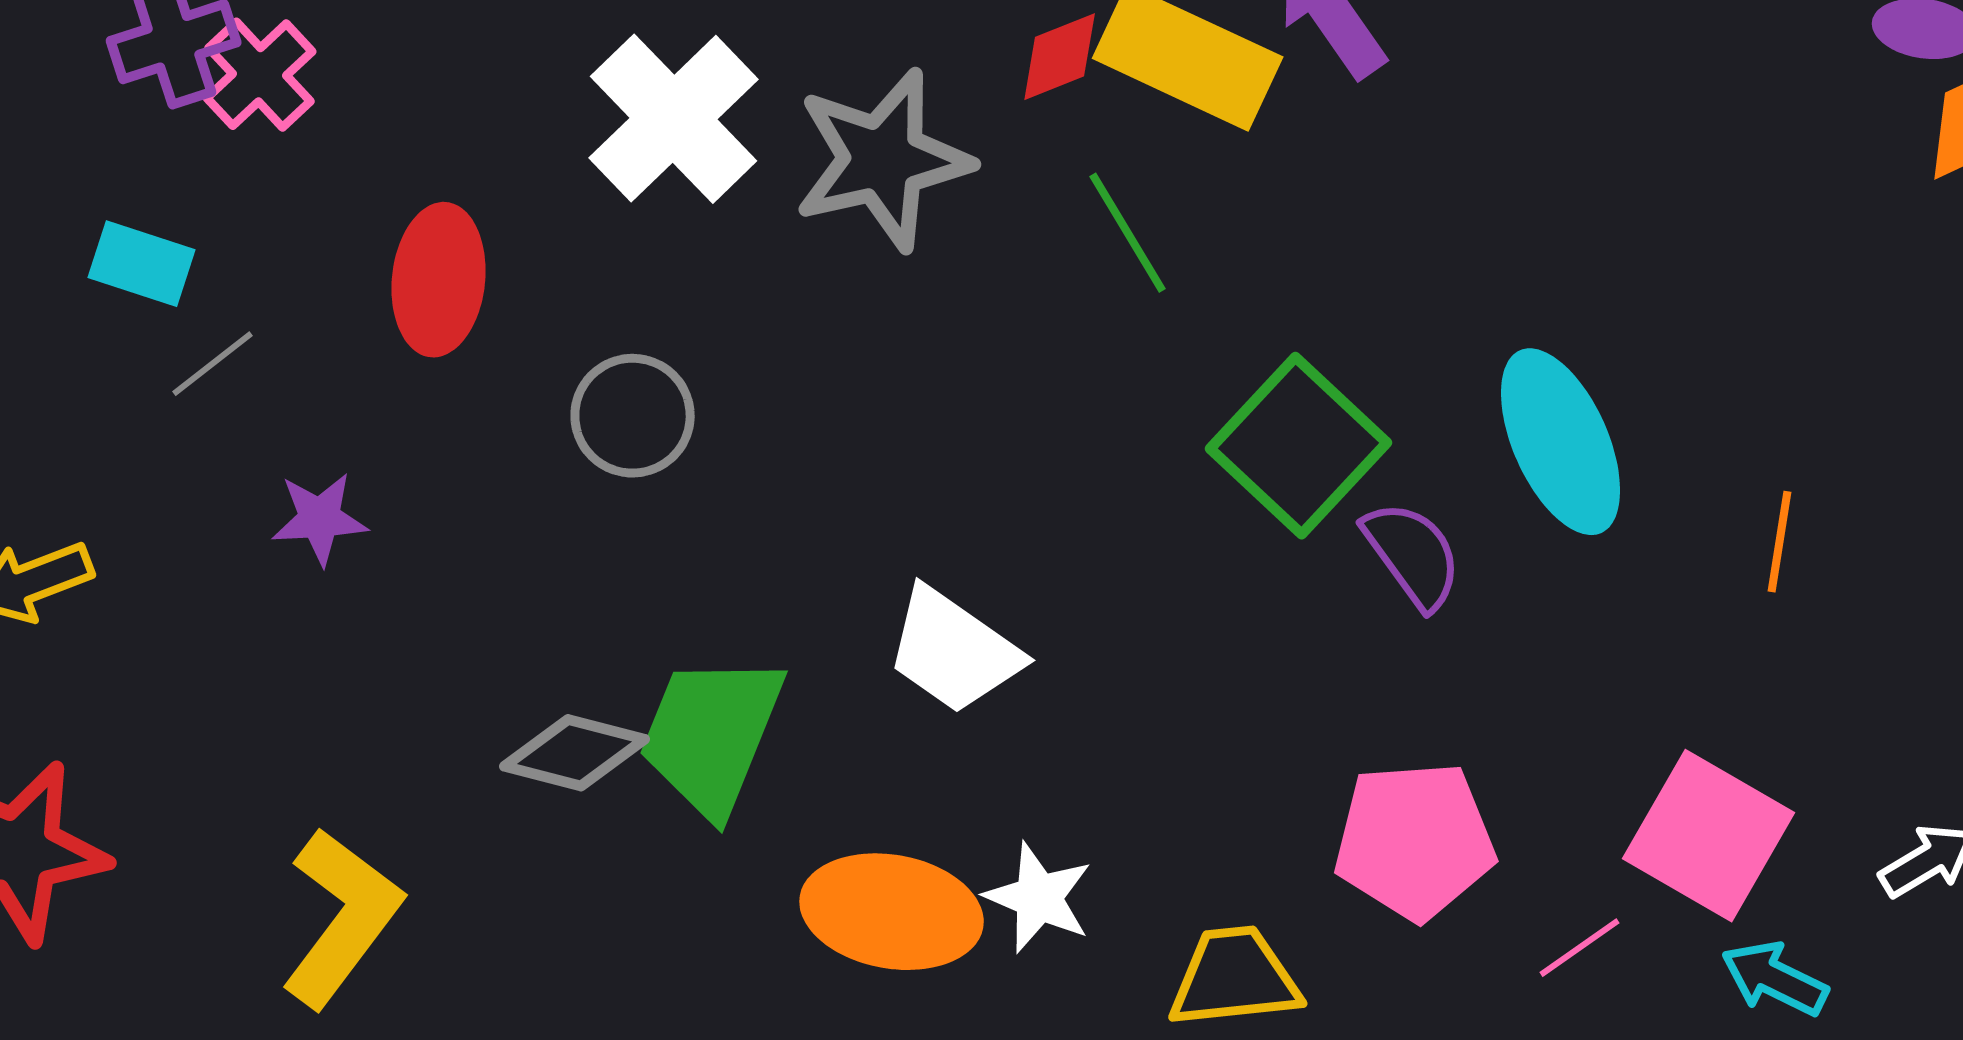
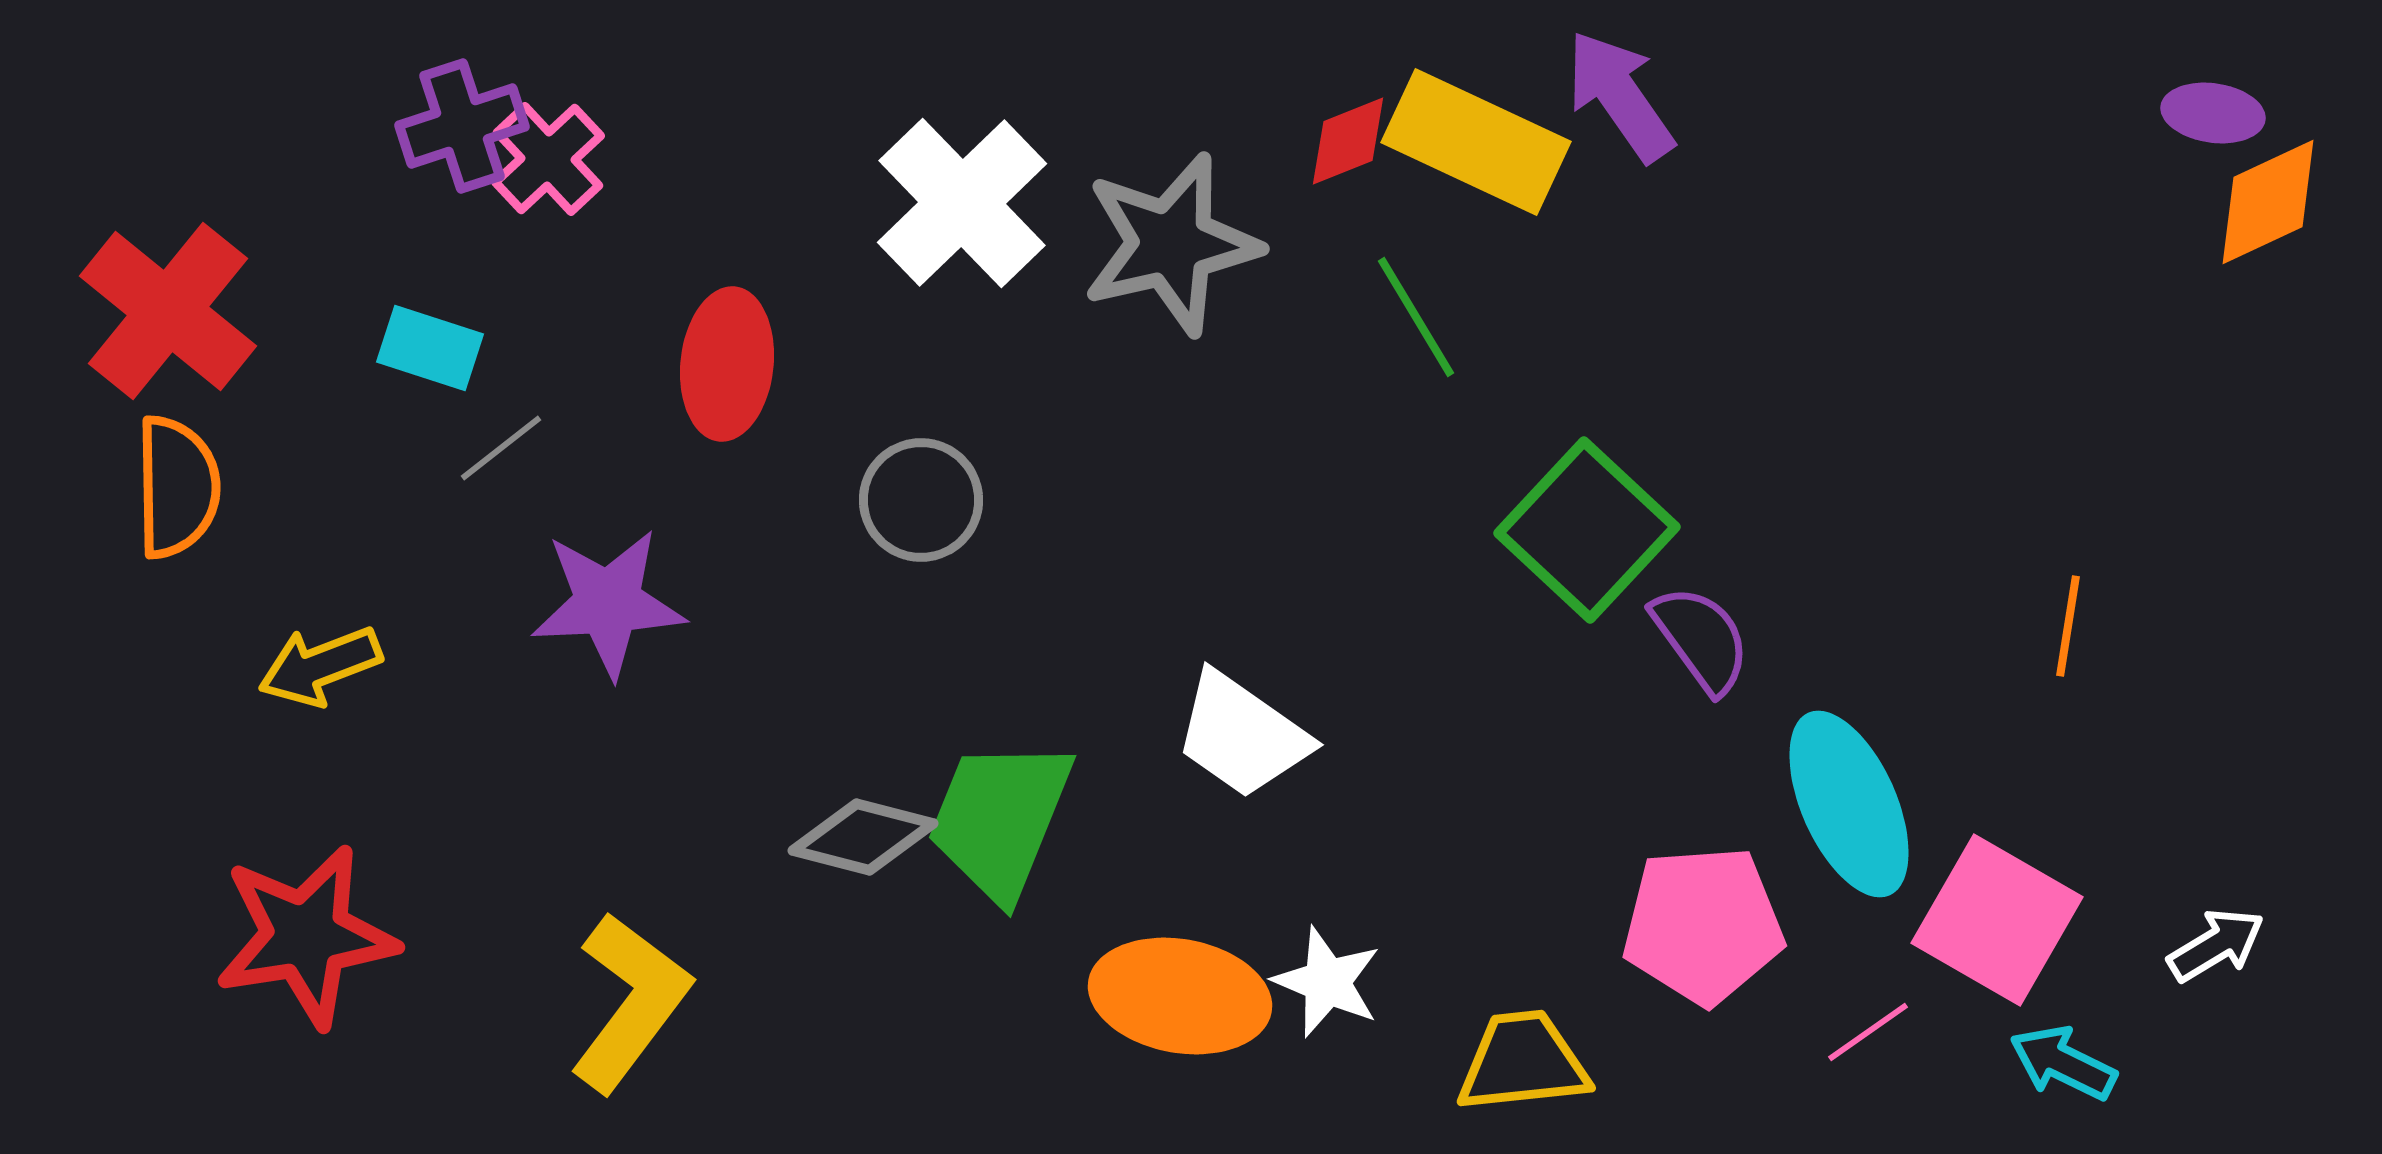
cyan ellipse: (1561, 442) -> (1849, 804), moved
purple star: (320, 519) -> (608, 603), size x1.6

